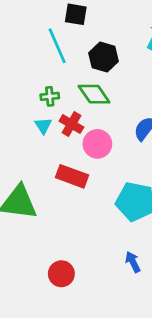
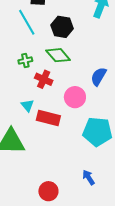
cyan triangle: (43, 126) -> (27, 105), moved
pink circle: (97, 144) -> (75, 97), moved
blue arrow: (133, 262) -> (89, 177), moved

